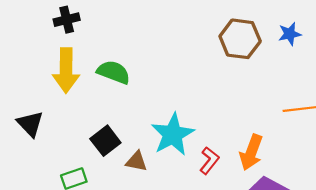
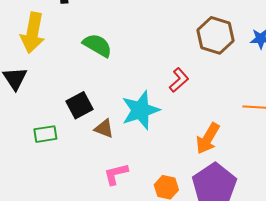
yellow arrow: (66, 70) -> (33, 33), moved
red L-shape: (209, 161) -> (179, 80), moved

